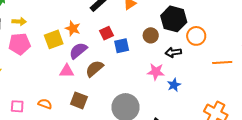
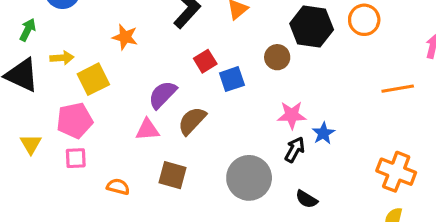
orange star: (73, 28) -> (125, 37), moved
orange circle: (196, 36) -> (364, 20), moved
yellow square: (54, 39) -> (93, 79), moved
pink pentagon: (20, 44) -> (75, 121), moved
black arrow: (173, 52) -> (295, 150), moved, turned 133
pink square: (17, 106) -> (76, 158), moved

